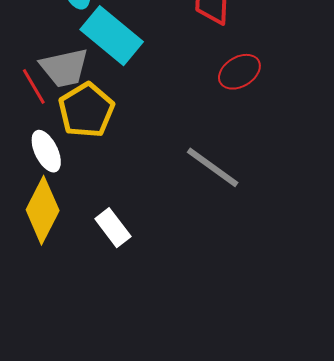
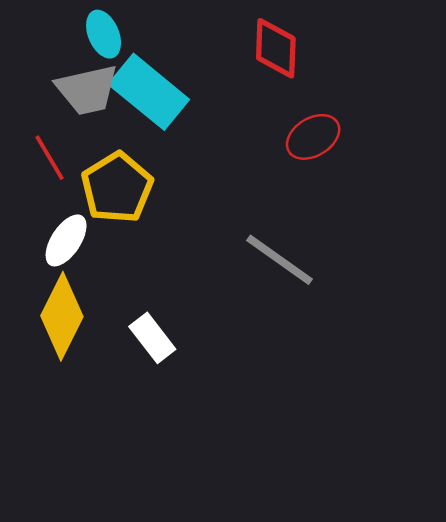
gray trapezoid: (64, 68) -> (87, 90), moved
white ellipse: (46, 151) -> (66, 240), turned 60

